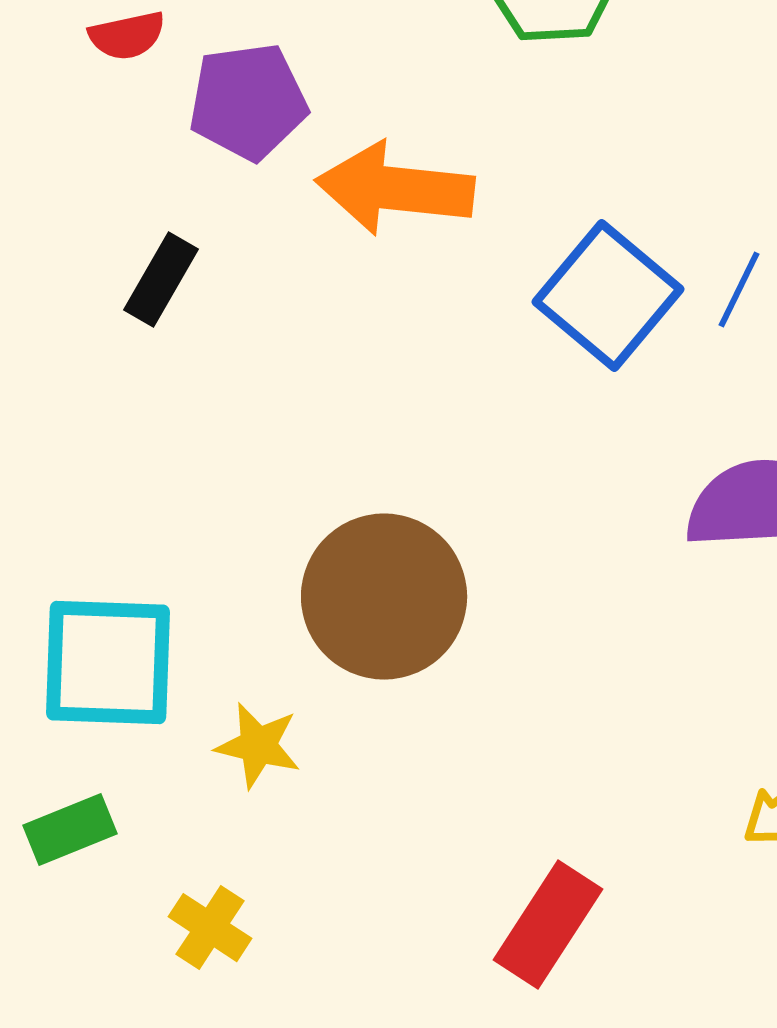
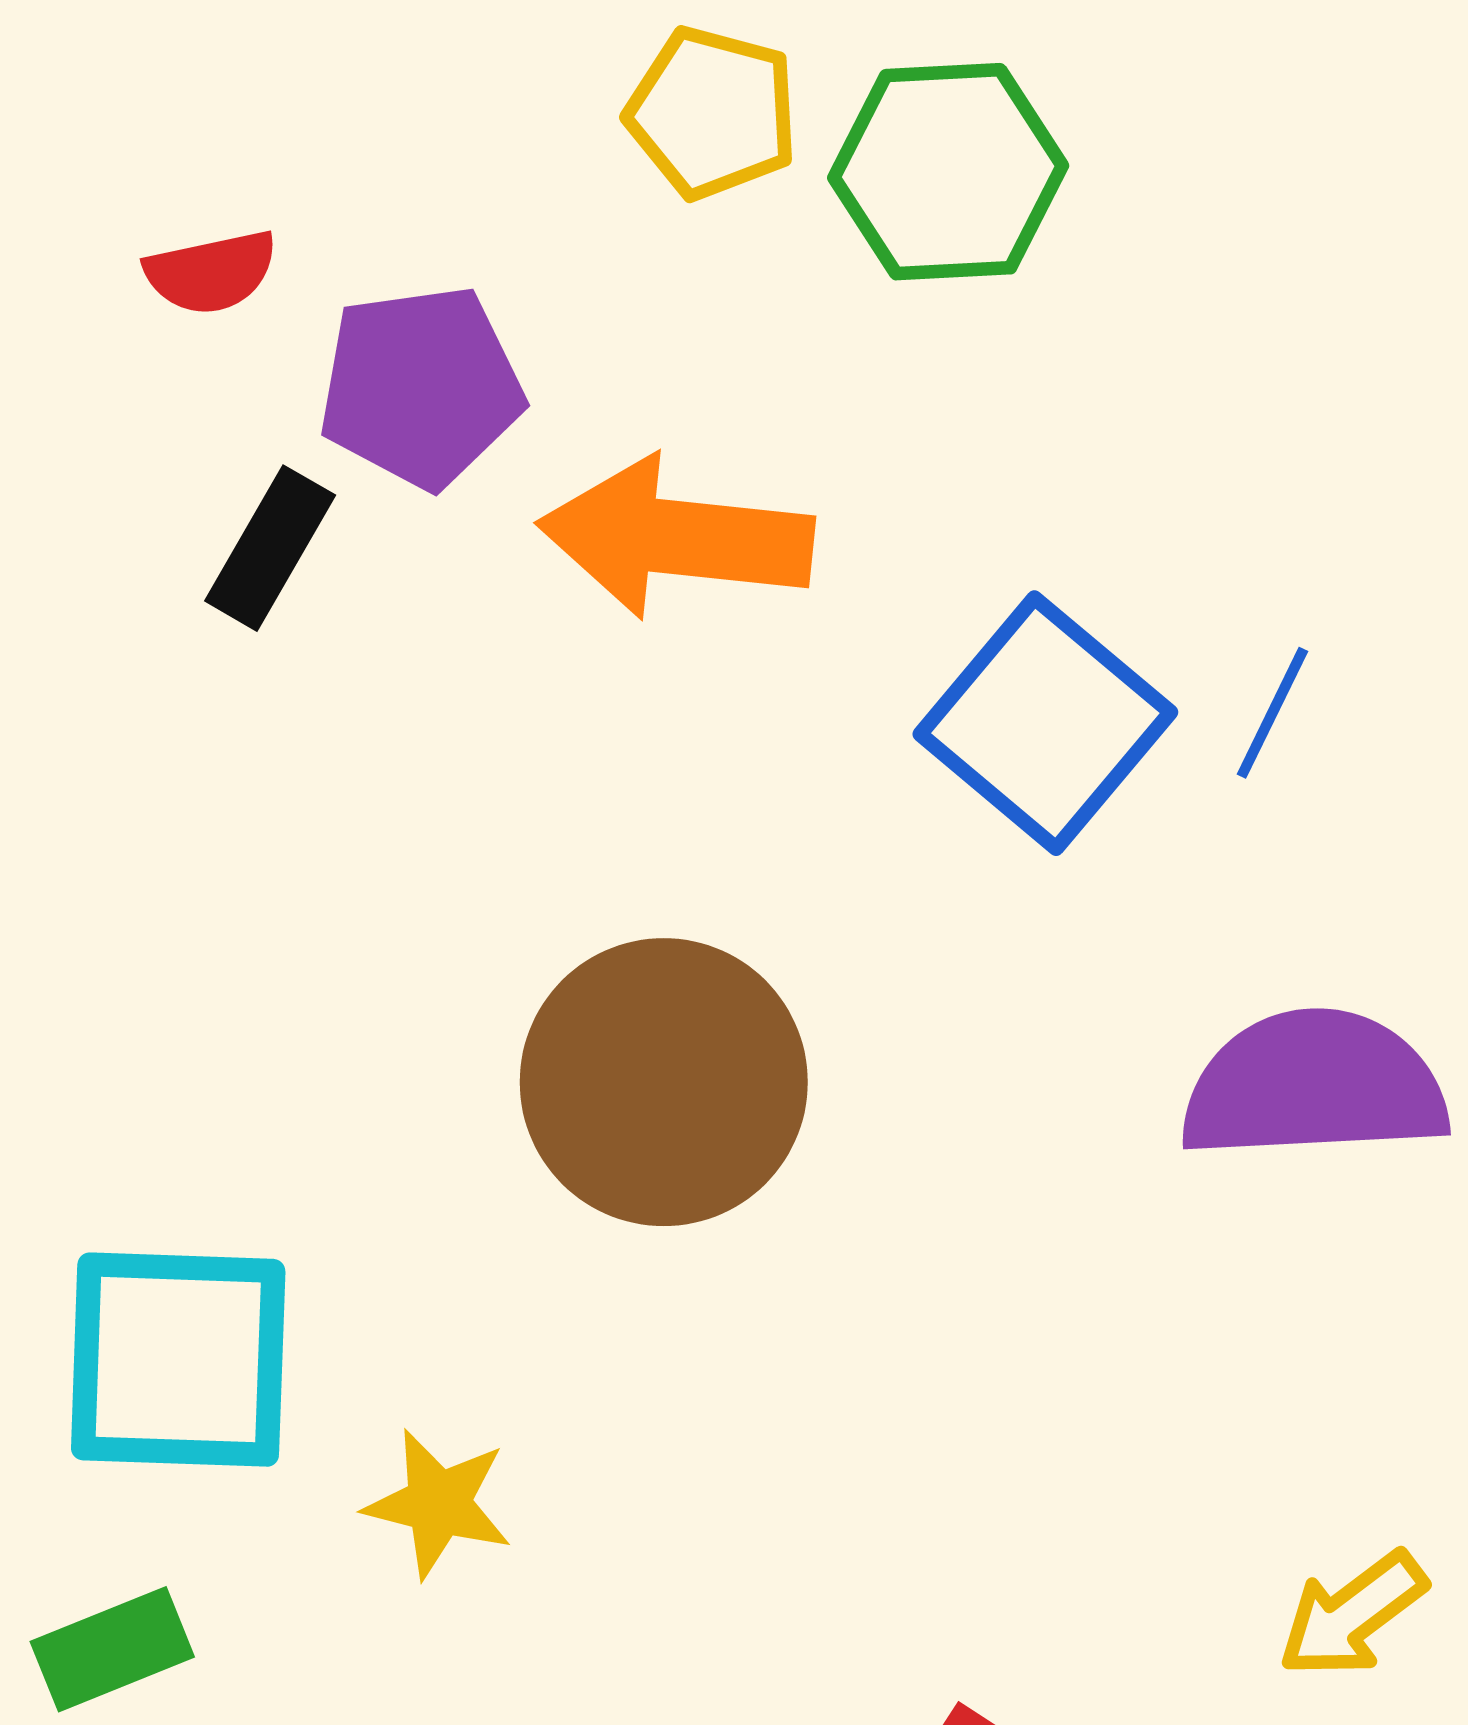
black rectangle: (161, 280) -> (270, 548), moved
brown circle: (384, 597) -> (664, 1082), moved

